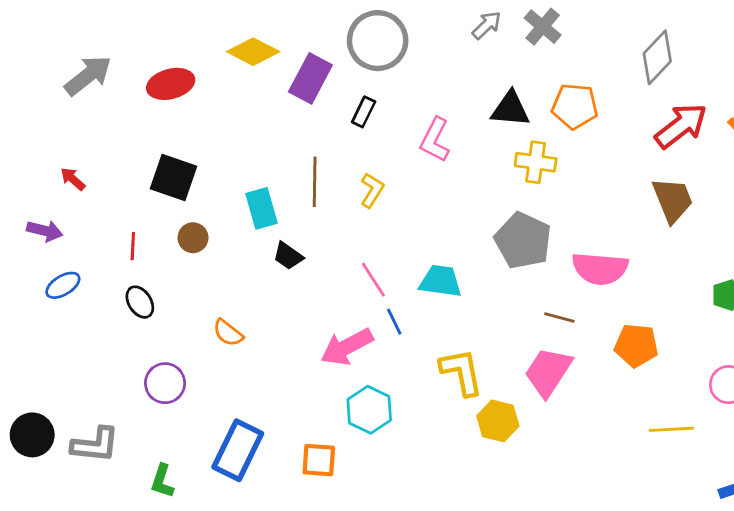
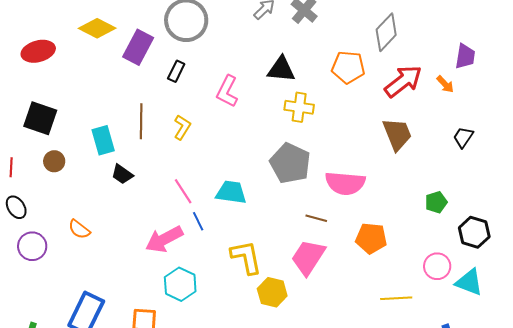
orange pentagon: (575, 106) -> (348, 67), moved
purple circle: (165, 383) -> (32, 246), moved

